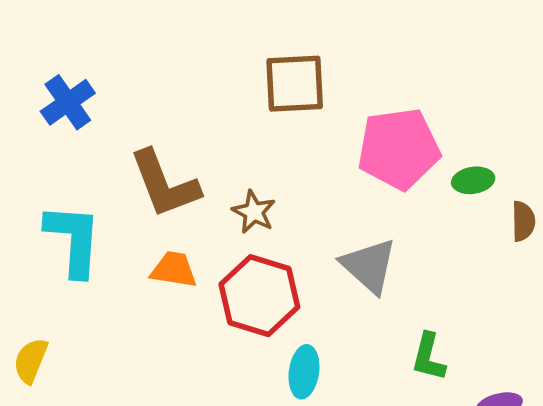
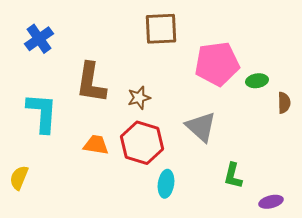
brown L-shape: (165, 184) -> (91, 83), turned 30
brown star: (254, 212) -> (139, 98), turned 30
orange trapezoid: (174, 270) -> (96, 145), moved

